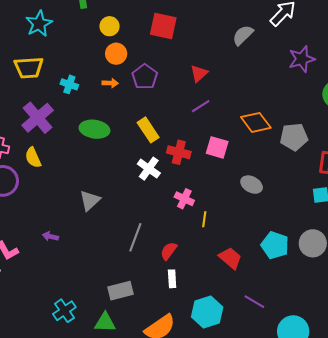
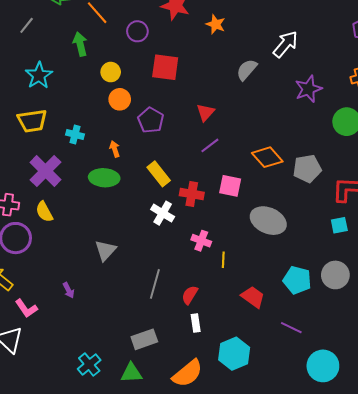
orange arrow: (110, 83) -> (115, 149), moved, turned -105
gray ellipse: (252, 185) -> (268, 221), size x1.6
purple arrow: (50, 236) -> (69, 290), turned -126
purple line: (254, 302) -> (291, 328), moved

